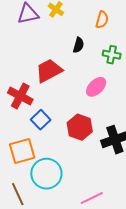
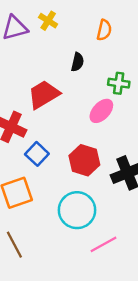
green cross: (112, 55) -> (119, 83), moved
cyan circle: (46, 174) -> (77, 210), moved

